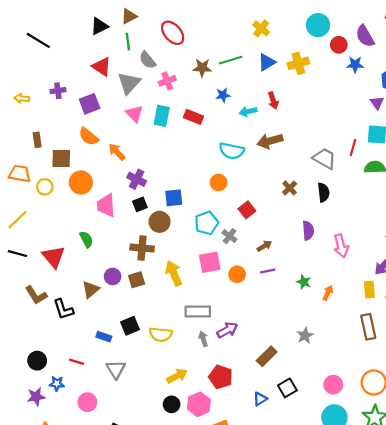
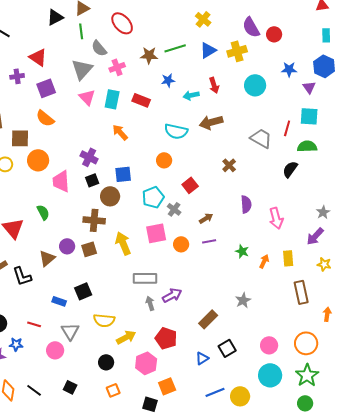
cyan circle: (318, 25) -> (255, 85), moved
purple semicircle: (365, 36) -> (251, 27), moved
blue star: (355, 64) -> (289, 69), moved
red triangle: (102, 67) -> (38, 57), moved
orange arrow: (117, 152) -> (120, 132), moved
black semicircle: (323, 192) -> (290, 169), moved, turned -138
yellow rectangle: (369, 290) -> (288, 258), moved
yellow semicircle: (161, 334) -> (104, 320), moved
pink circle: (87, 402) -> (55, 350), moved
black circle: (172, 404) -> (106, 362), moved

